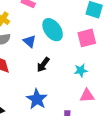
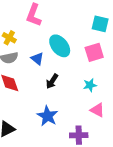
pink triangle: (87, 96) -> (97, 110), turned 35

